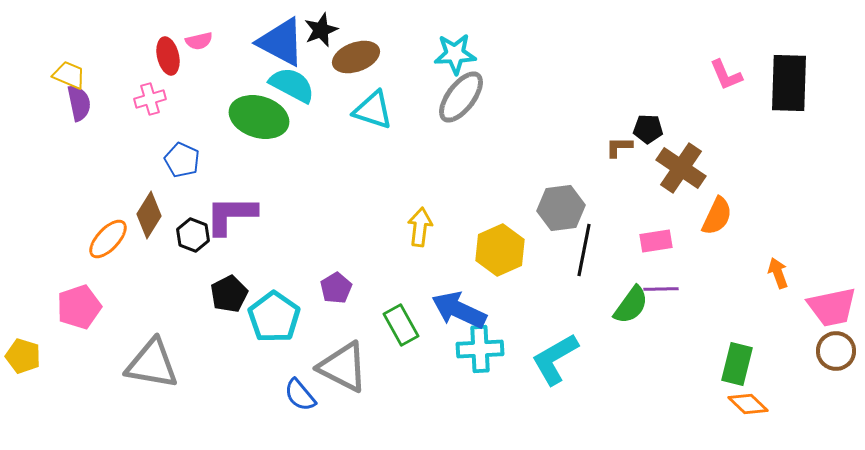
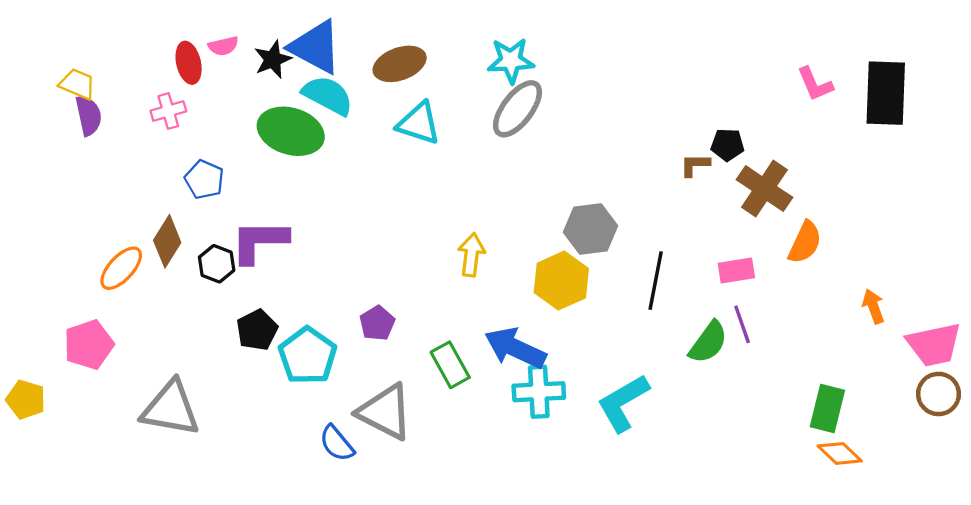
black star: (321, 30) -> (273, 59), moved
gray hexagon: (561, 208) -> (590, 229), moved
purple line: (661, 289) -> (742, 324), turned 72

